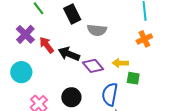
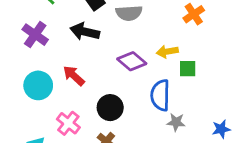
red arrow: (47, 45) -> (74, 76), moved
black arrow: (69, 54) -> (85, 32), moved

